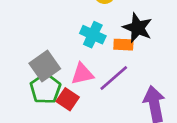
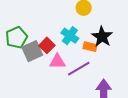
green pentagon: (45, 89) -> (16, 37), moved
red square: (68, 99) -> (47, 45), moved

